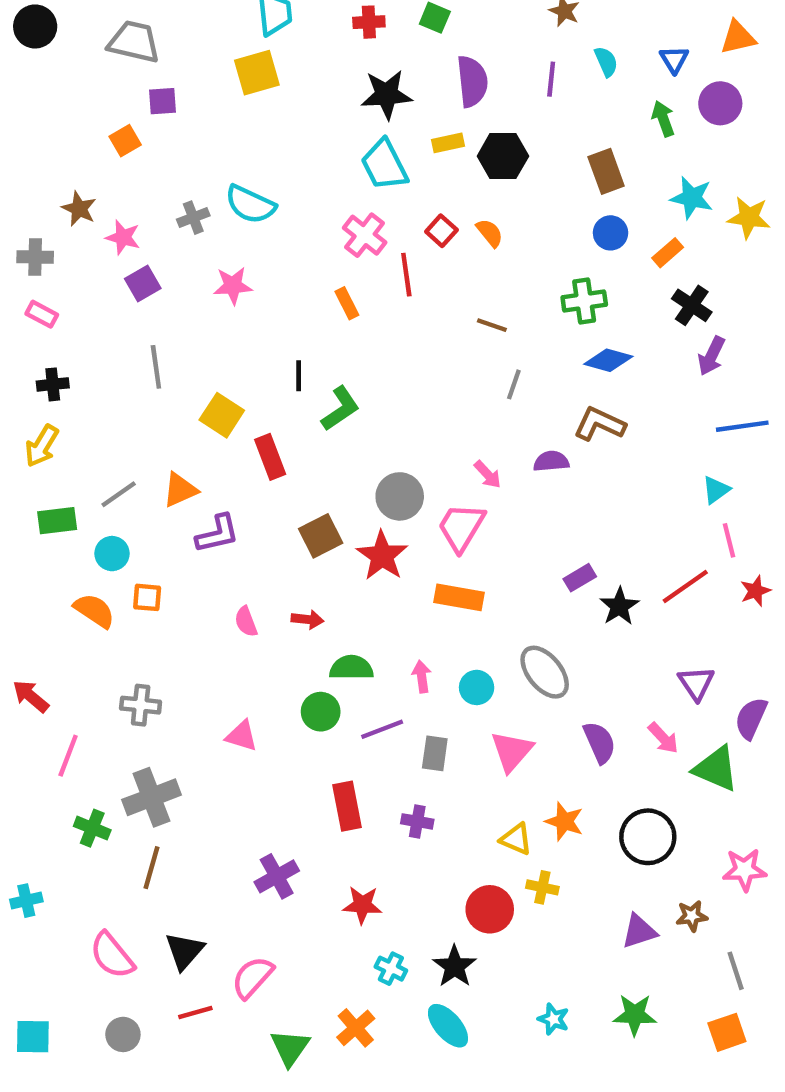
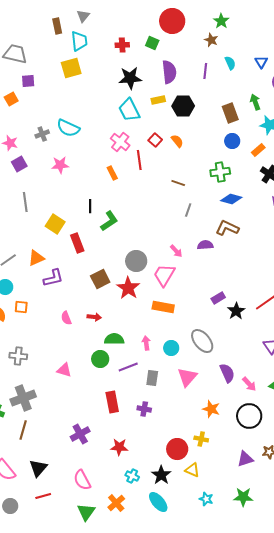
green arrow: (663, 119) -> (255, 102), moved
pink arrow: (663, 738) -> (249, 384), moved
yellow triangle: (516, 839) -> (192, 470), moved
pink semicircle: (253, 977) -> (82, 480), moved, turned -70

